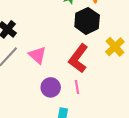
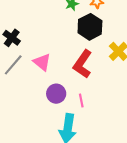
pink line: (77, 87) -> (81, 100), moved

